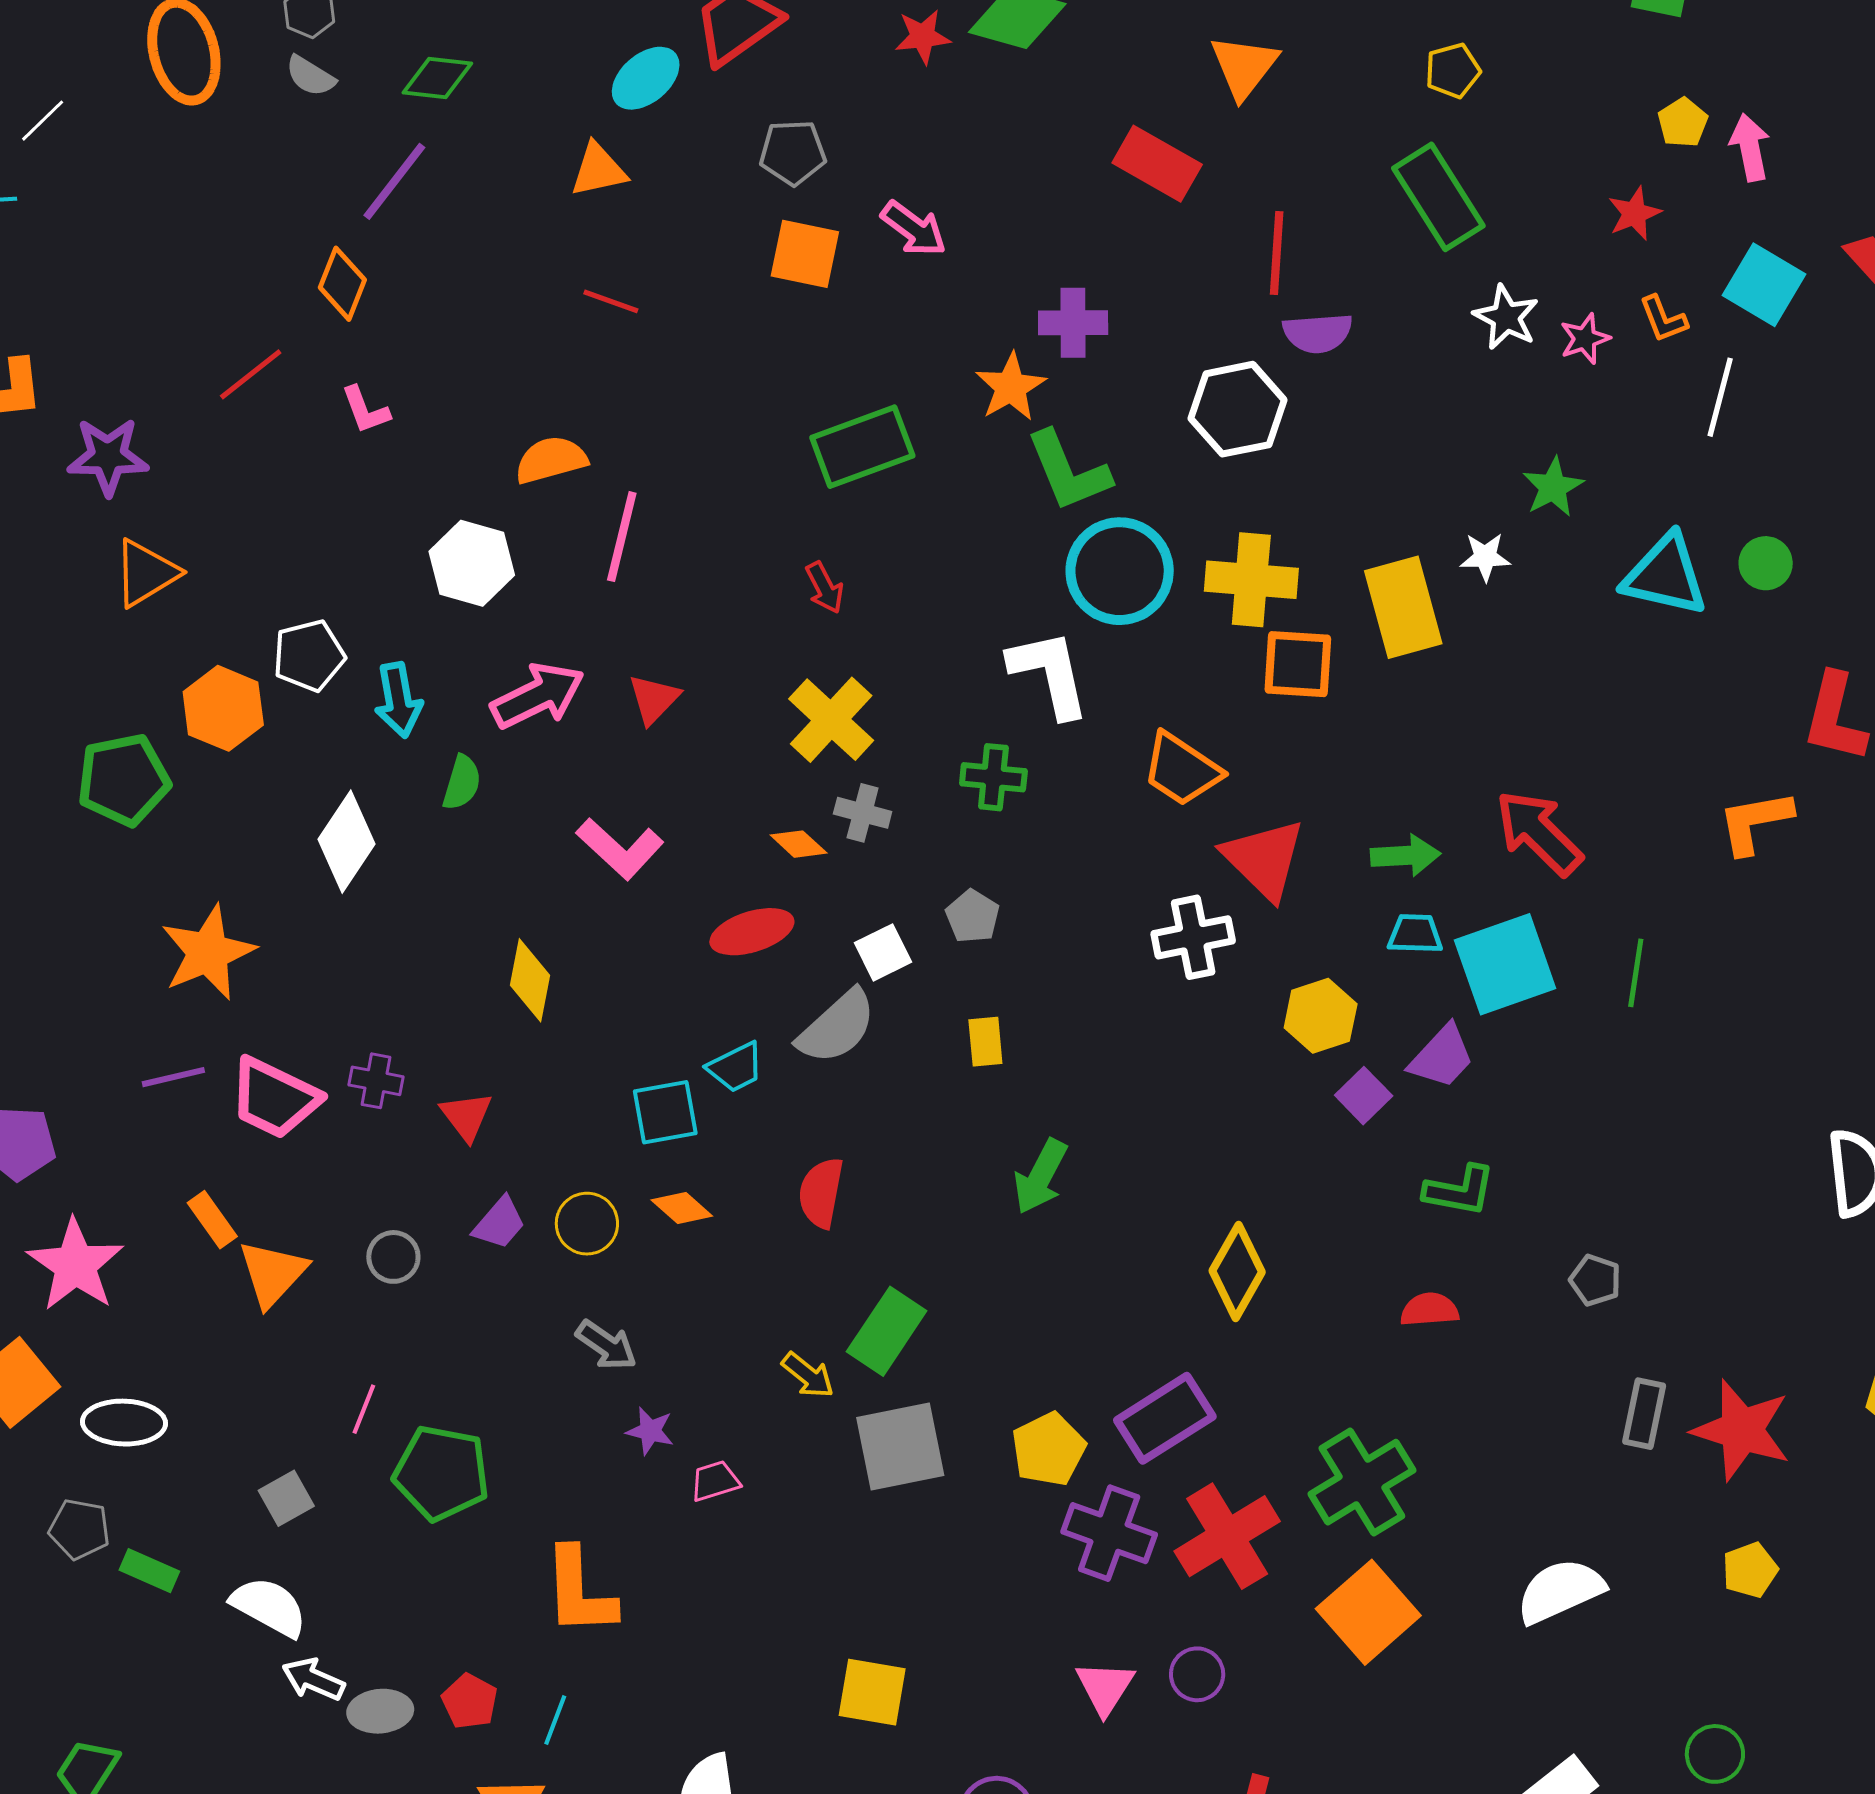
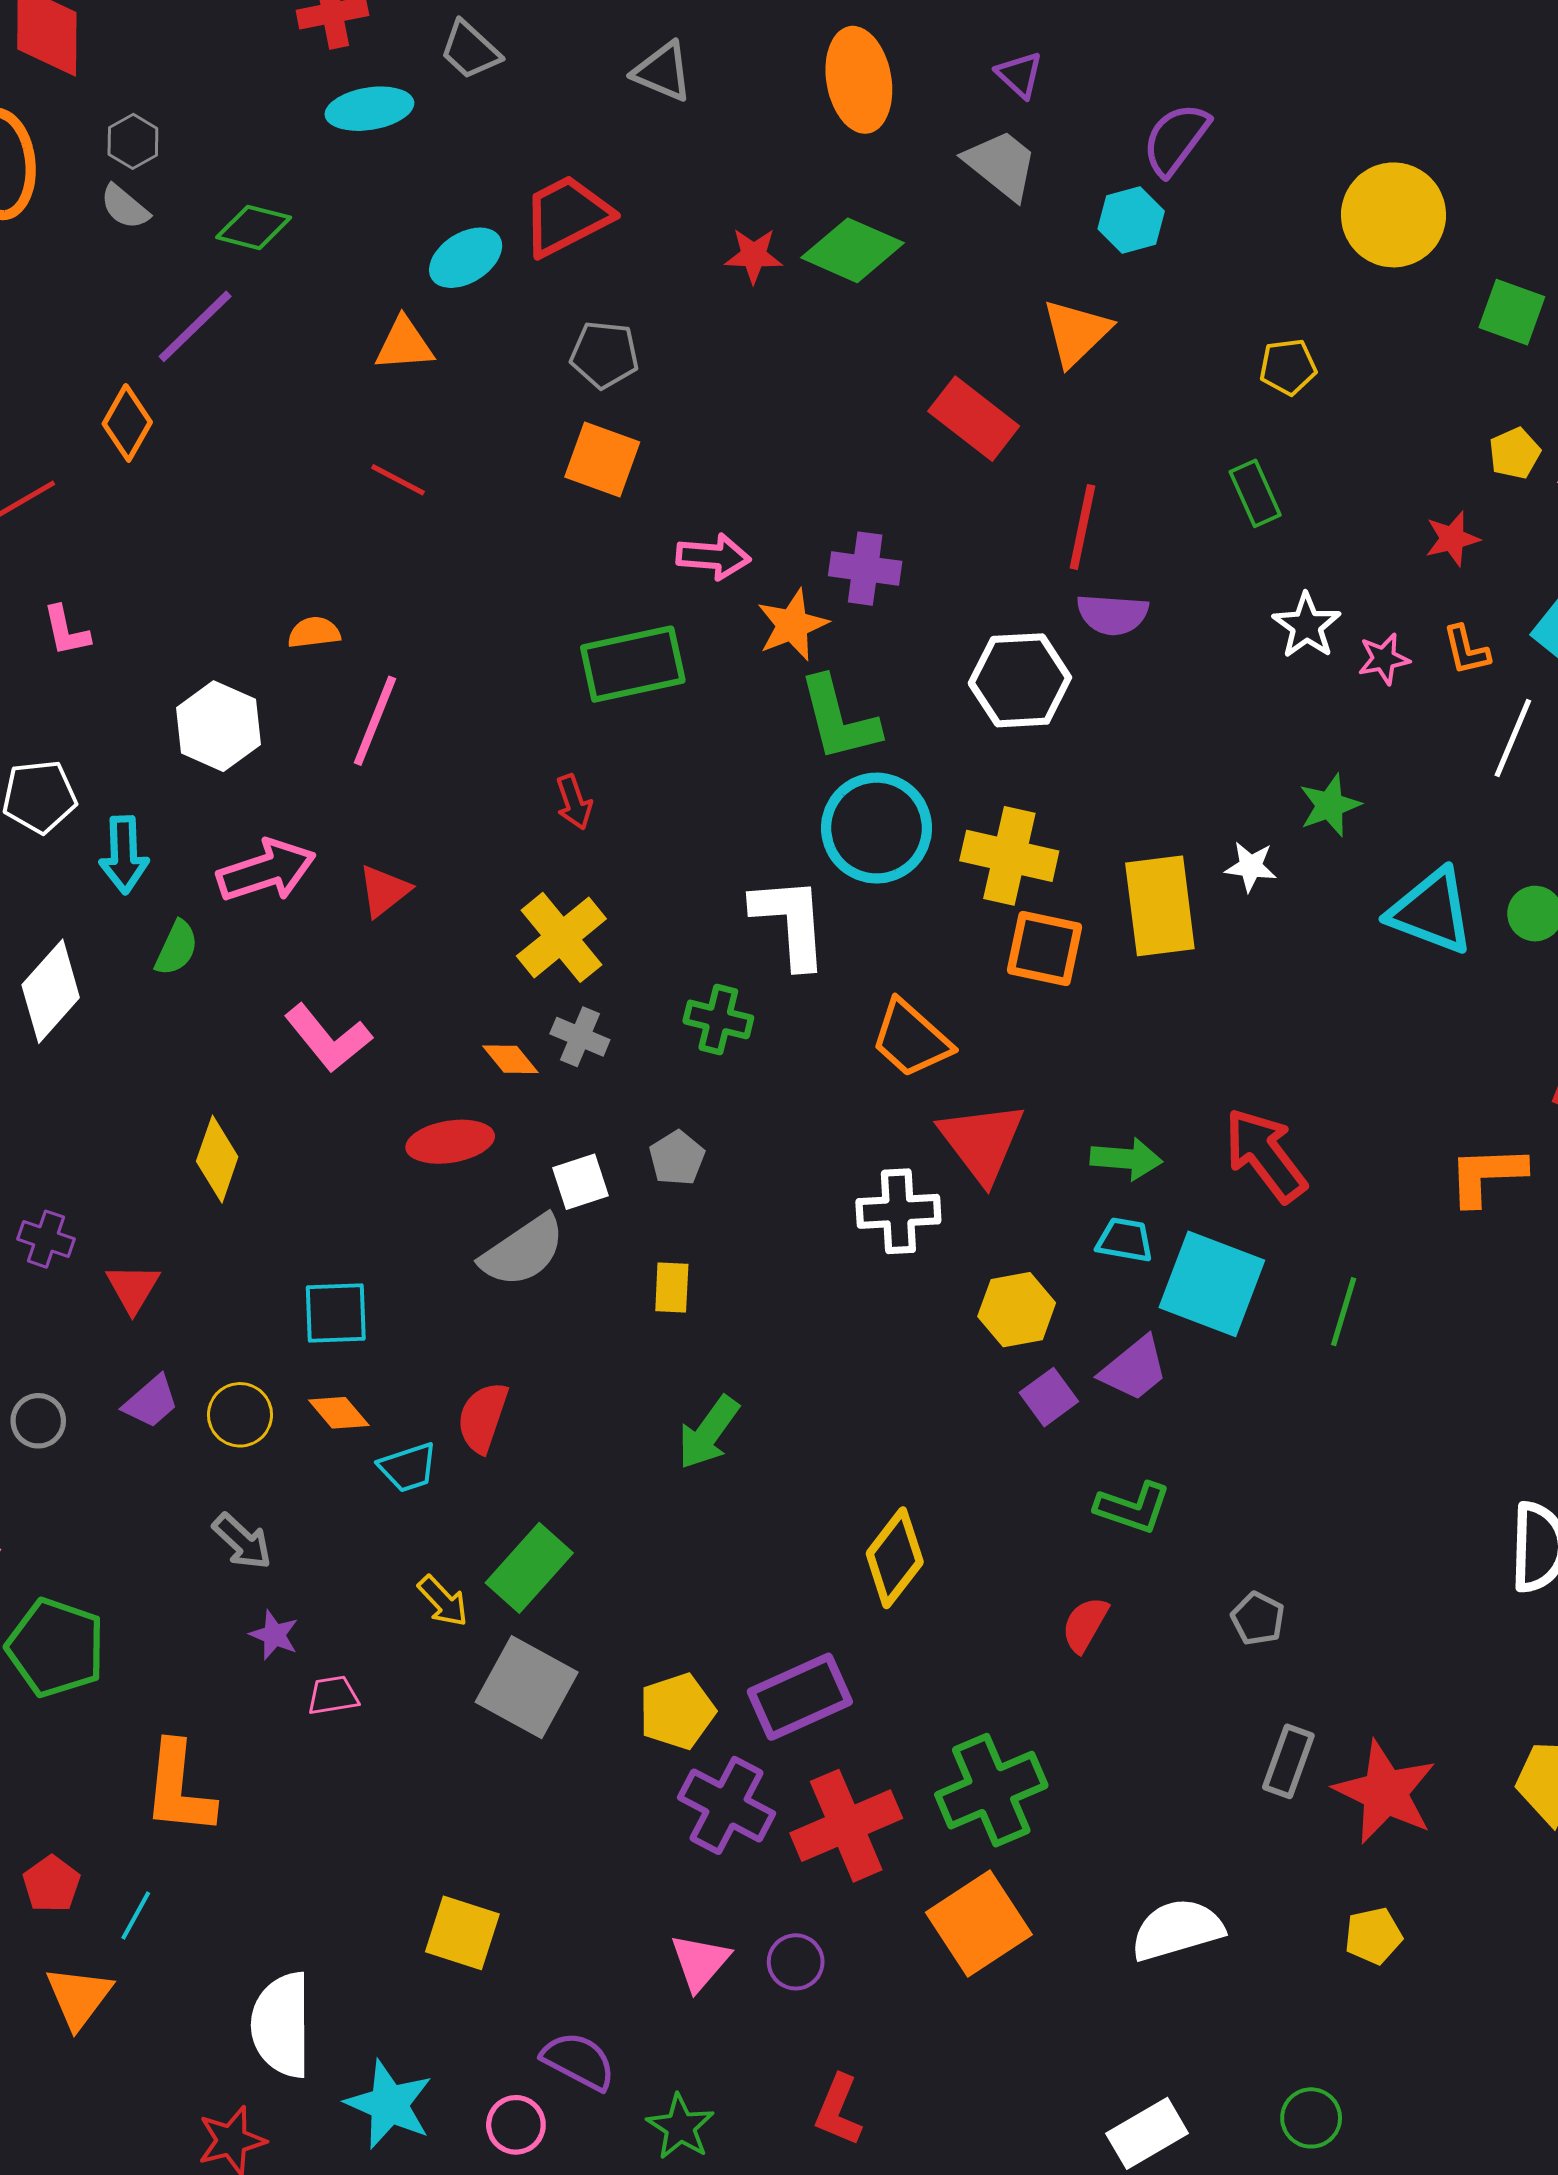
green rectangle: (1438, 197) -> (1255, 493), size x0.6
pink arrow: (914, 229) -> (713, 557), moved, turned -40
pink L-shape: (365, 410) -> (66, 631), moved
orange semicircle: (551, 460) -> (314, 632), size x0.7
cyan square: (1505, 964) -> (1212, 1284), turned 32
cyan trapezoid: (736, 1067) -> (408, 1467), moved
red semicircle: (1429, 1310) -> (1085, 1624), turned -64
gray square: (900, 1447) -> (527, 1687), turned 32

